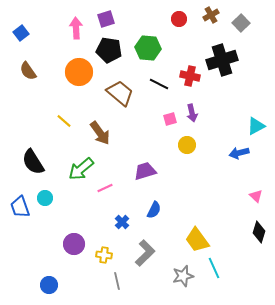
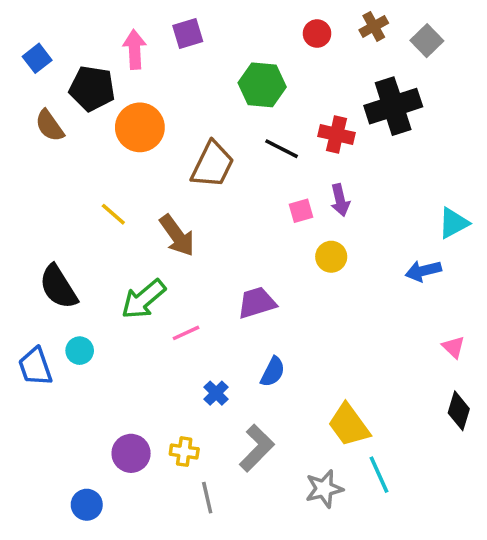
black pentagon: (109, 50) -> (92, 88), moved
brown trapezoid: (120, 93) -> (213, 165), turned 76
purple circle: (74, 244) -> (131, 453), moved

